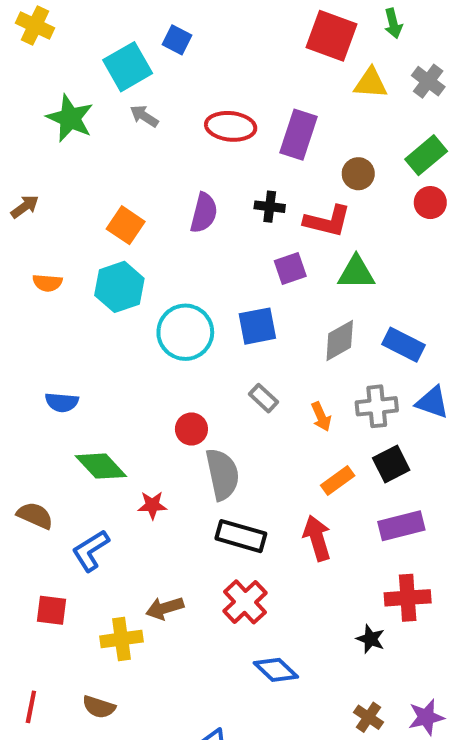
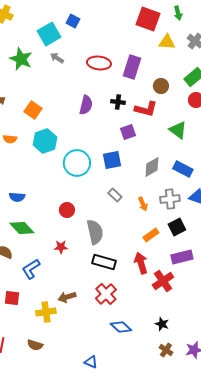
orange square: (126, 225) -> (33, 110), moved
green triangle: (356, 273) -> (178, 130), moved, turned 36
red circle: (191, 429) -> (67, 210), moved
green diamond: (101, 466) -> (22, 228), moved
red cross: (408, 598) -> (163, 281), moved, turned -30
black star: (371, 639) -> (162, 324), moved

